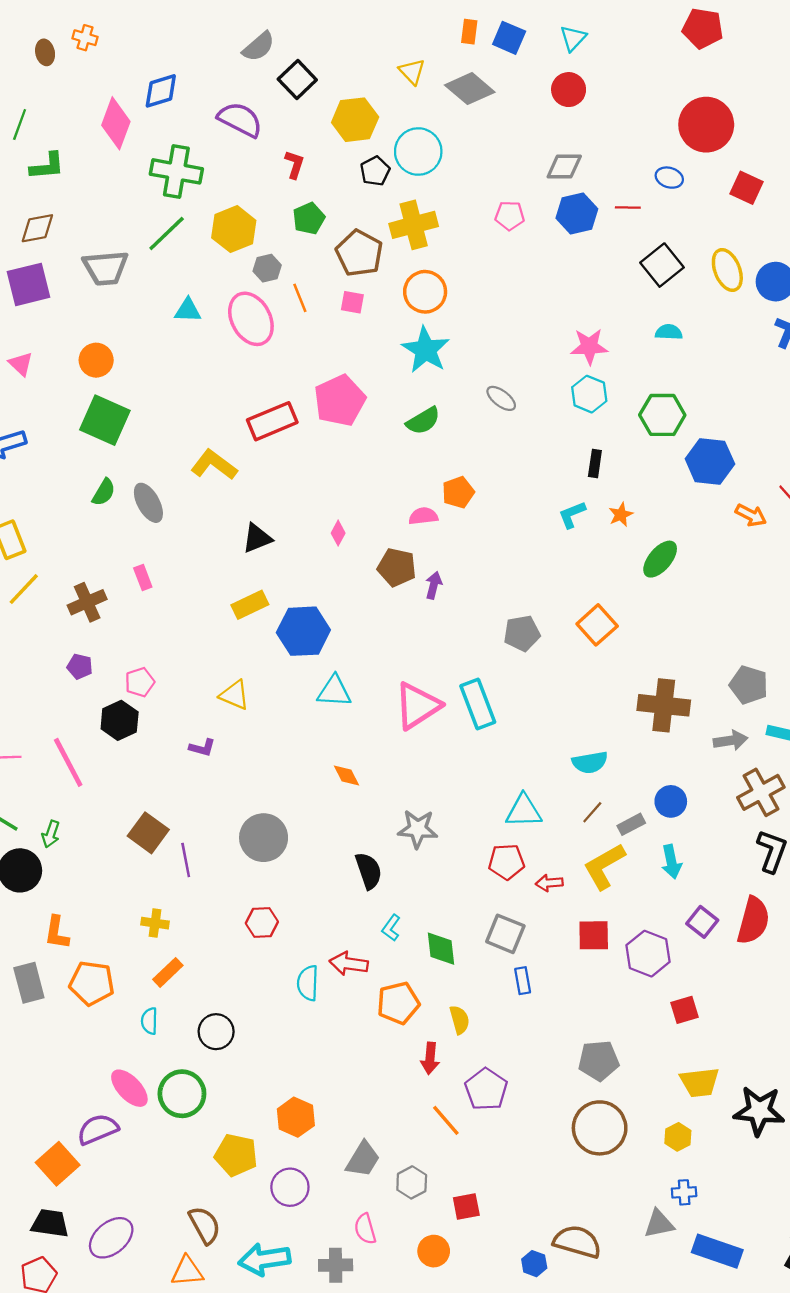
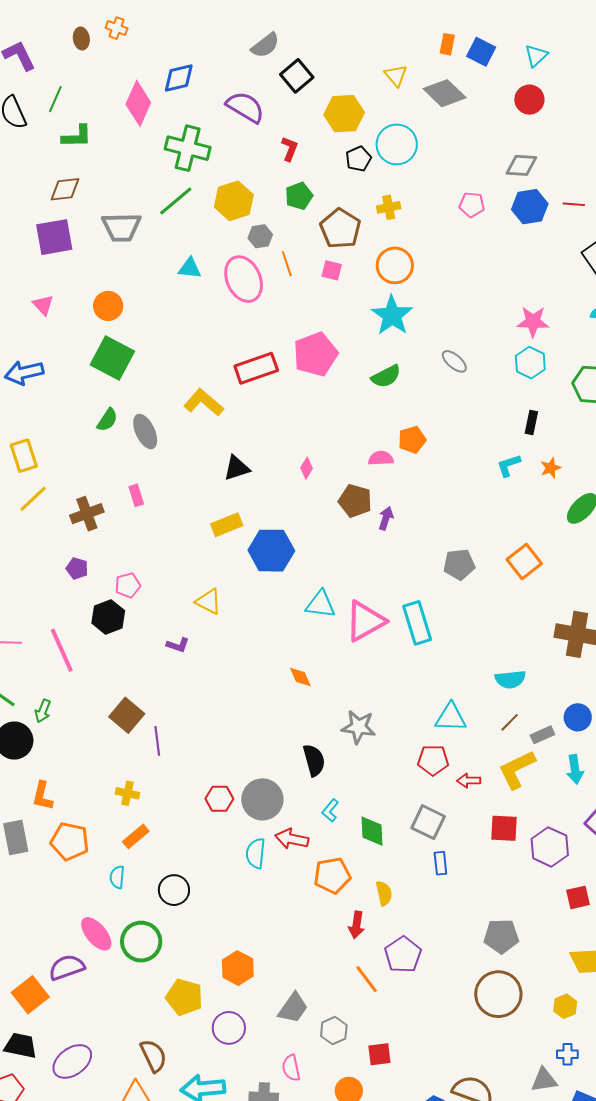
yellow cross: (414, 225) -> (389, 207), size x0.6
cyan triangle: (334, 691) -> (320, 604), moved
gray circle: (264, 838) -> (262, 799), moved

